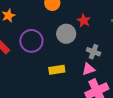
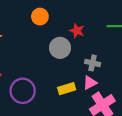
purple circle: (31, 41) -> (23, 91), moved
yellow rectangle: (57, 70) -> (67, 89), moved

